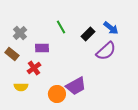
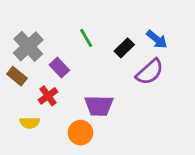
gray cross: (20, 33) -> (28, 46), size x1.5
purple rectangle: (42, 48) -> (59, 68), turned 48
purple trapezoid: (76, 86) -> (99, 106), moved, turned 30

